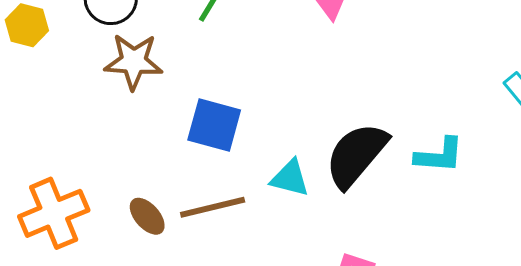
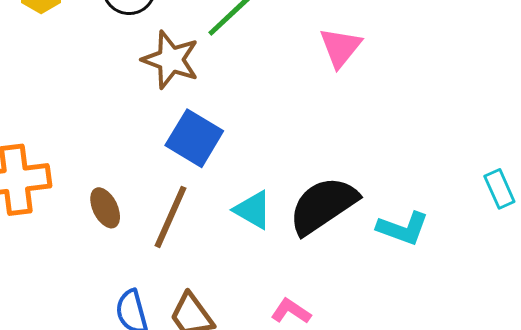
brown star: (134, 62) -> (171, 60), moved
brown line: (213, 207) -> (171, 217), turned -68

